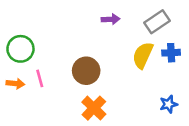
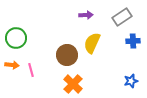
yellow semicircle: (143, 55) -> (92, 43), moved
pink line: (40, 78) -> (31, 70), moved

